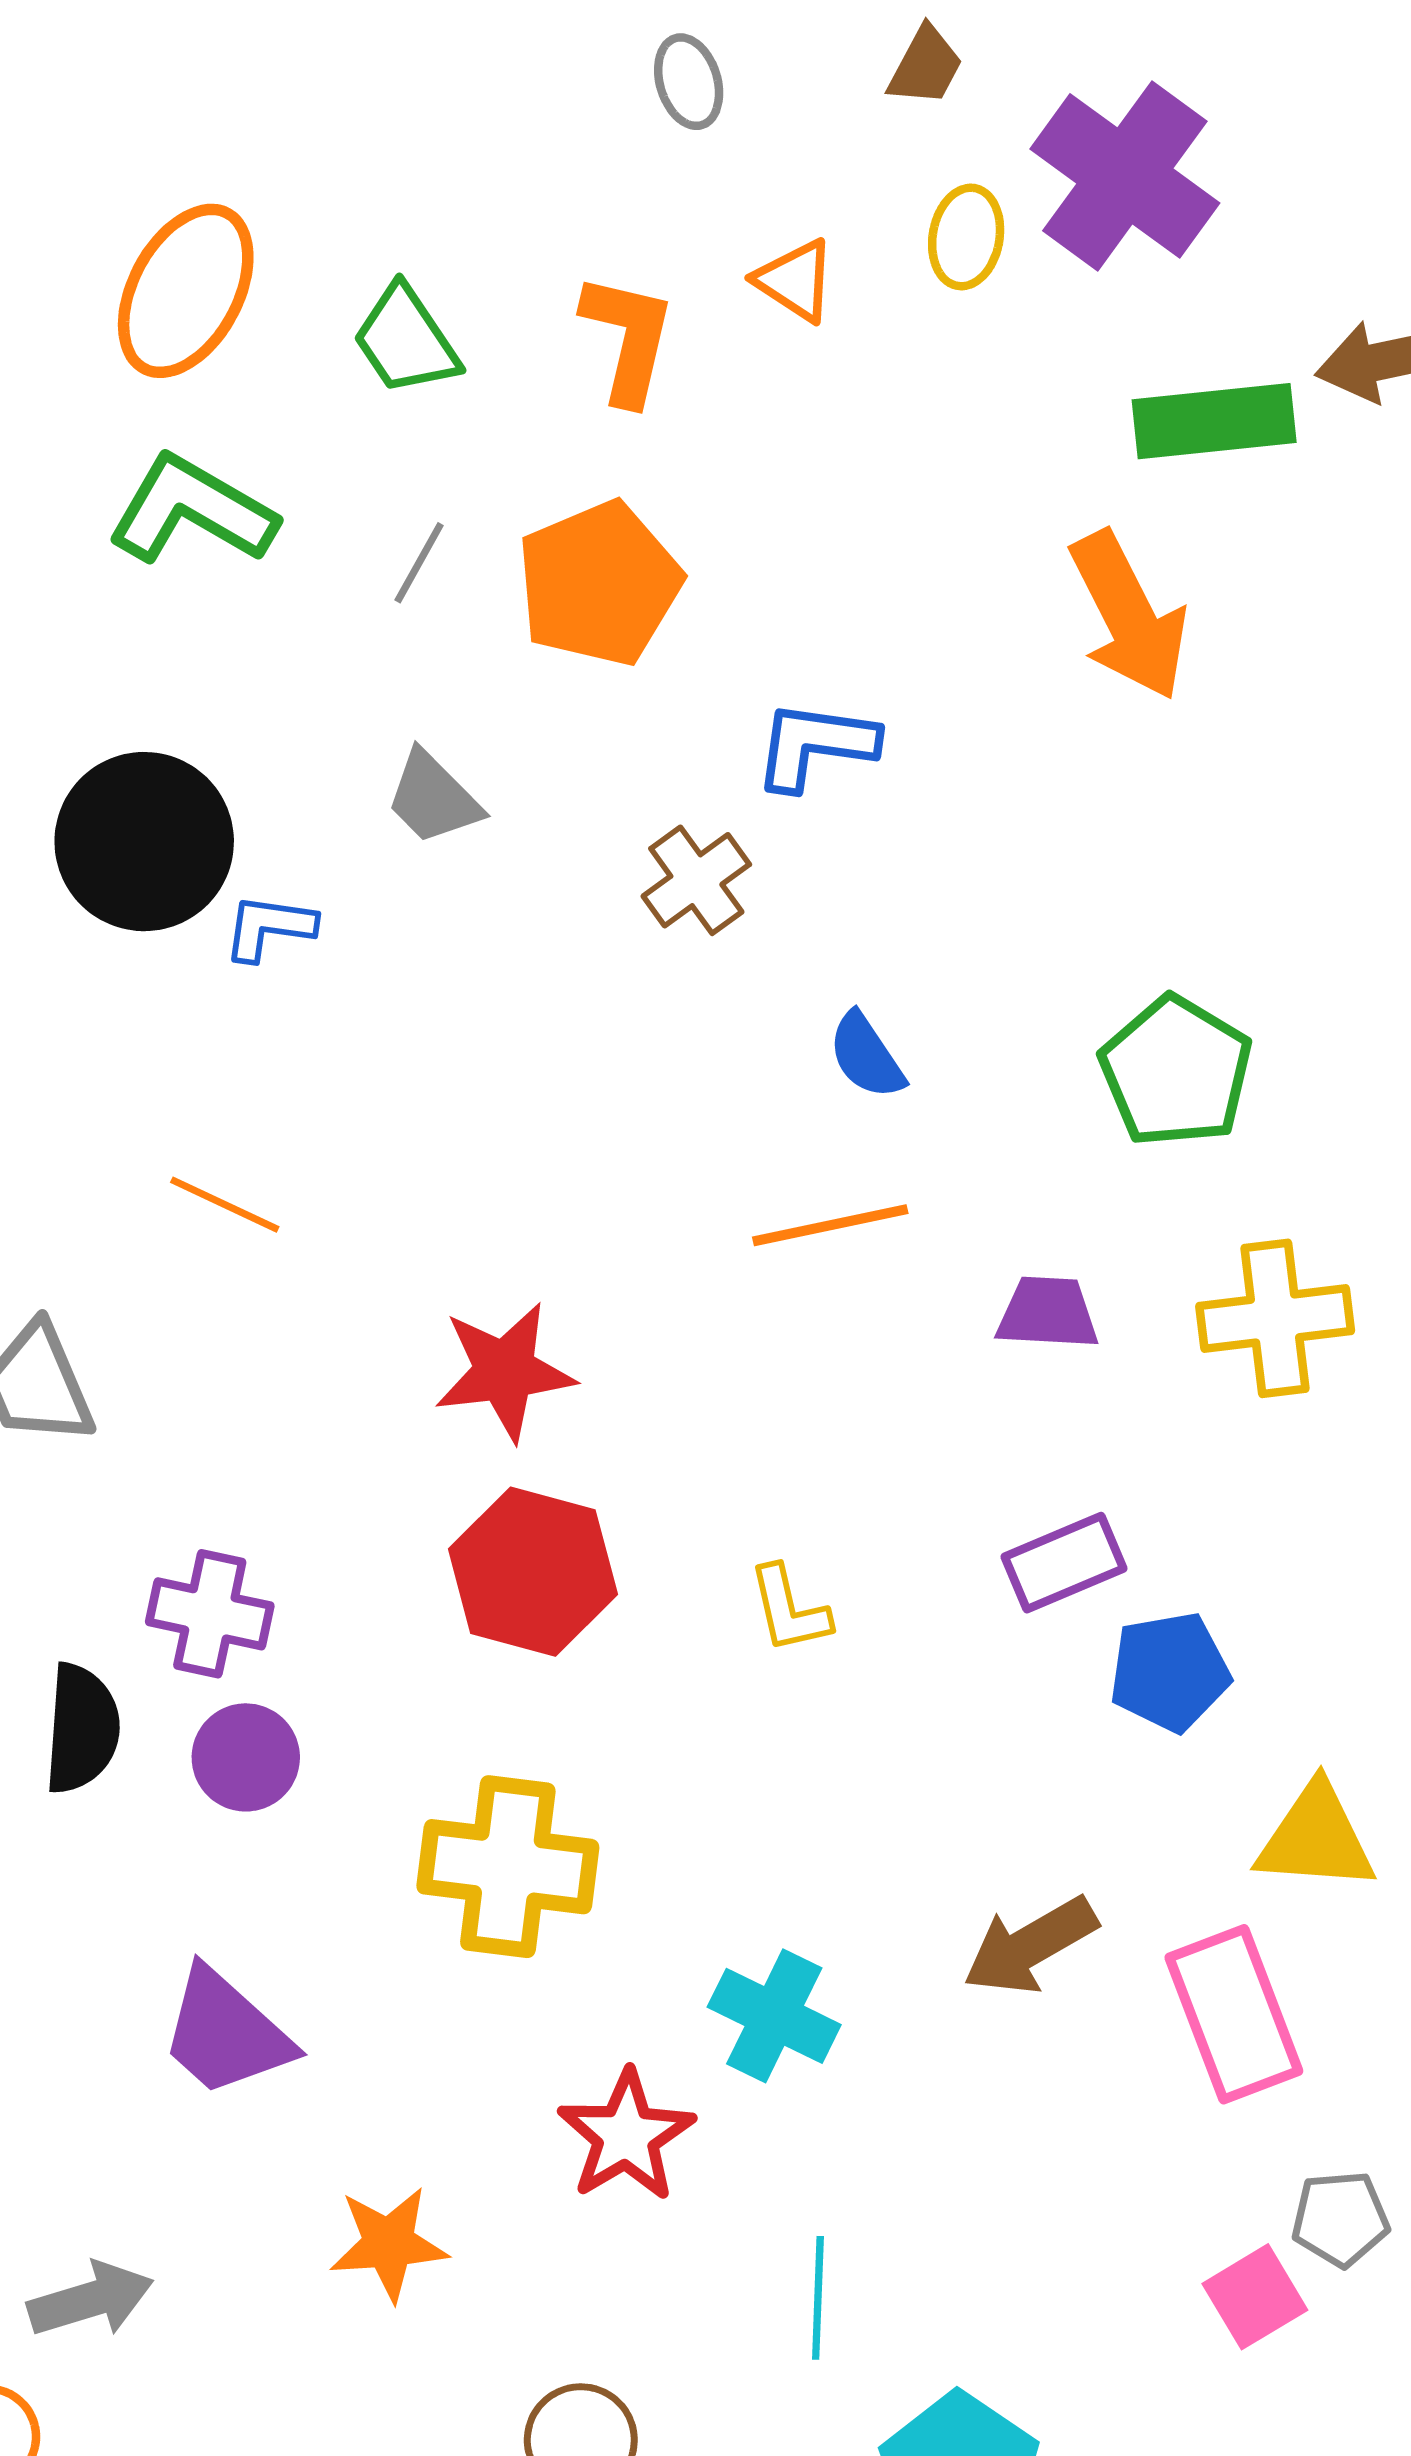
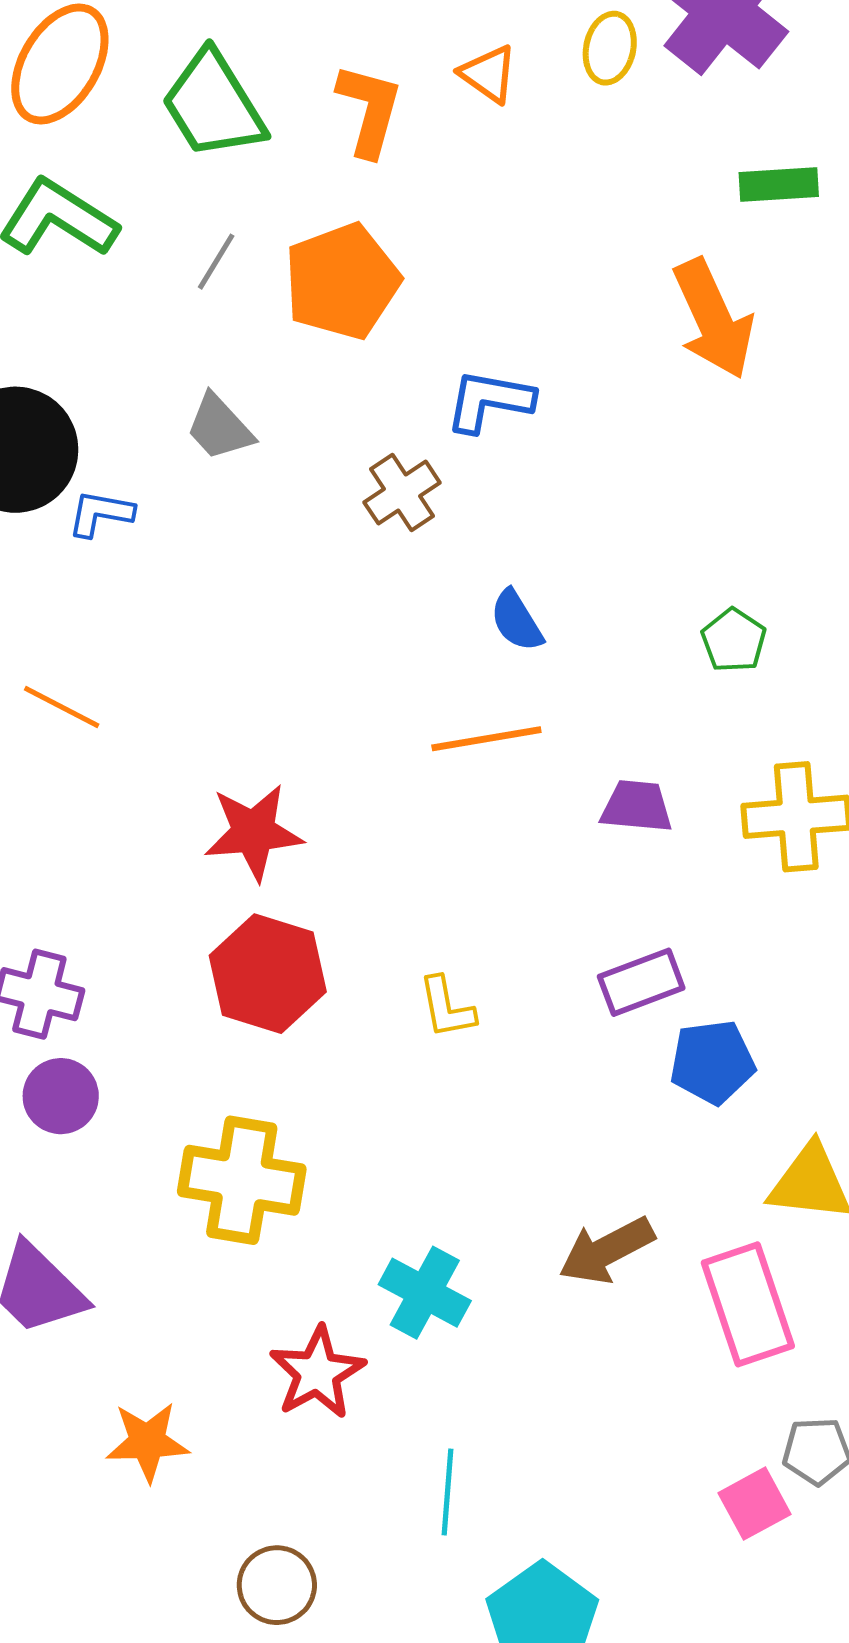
green trapezoid: (406, 340) -> (213, 105), size x1.4
green rectangle: (1214, 421) -> (779, 185), size x0.7
green pentagon: (1176, 1071) -> (734, 640), size x0.6

